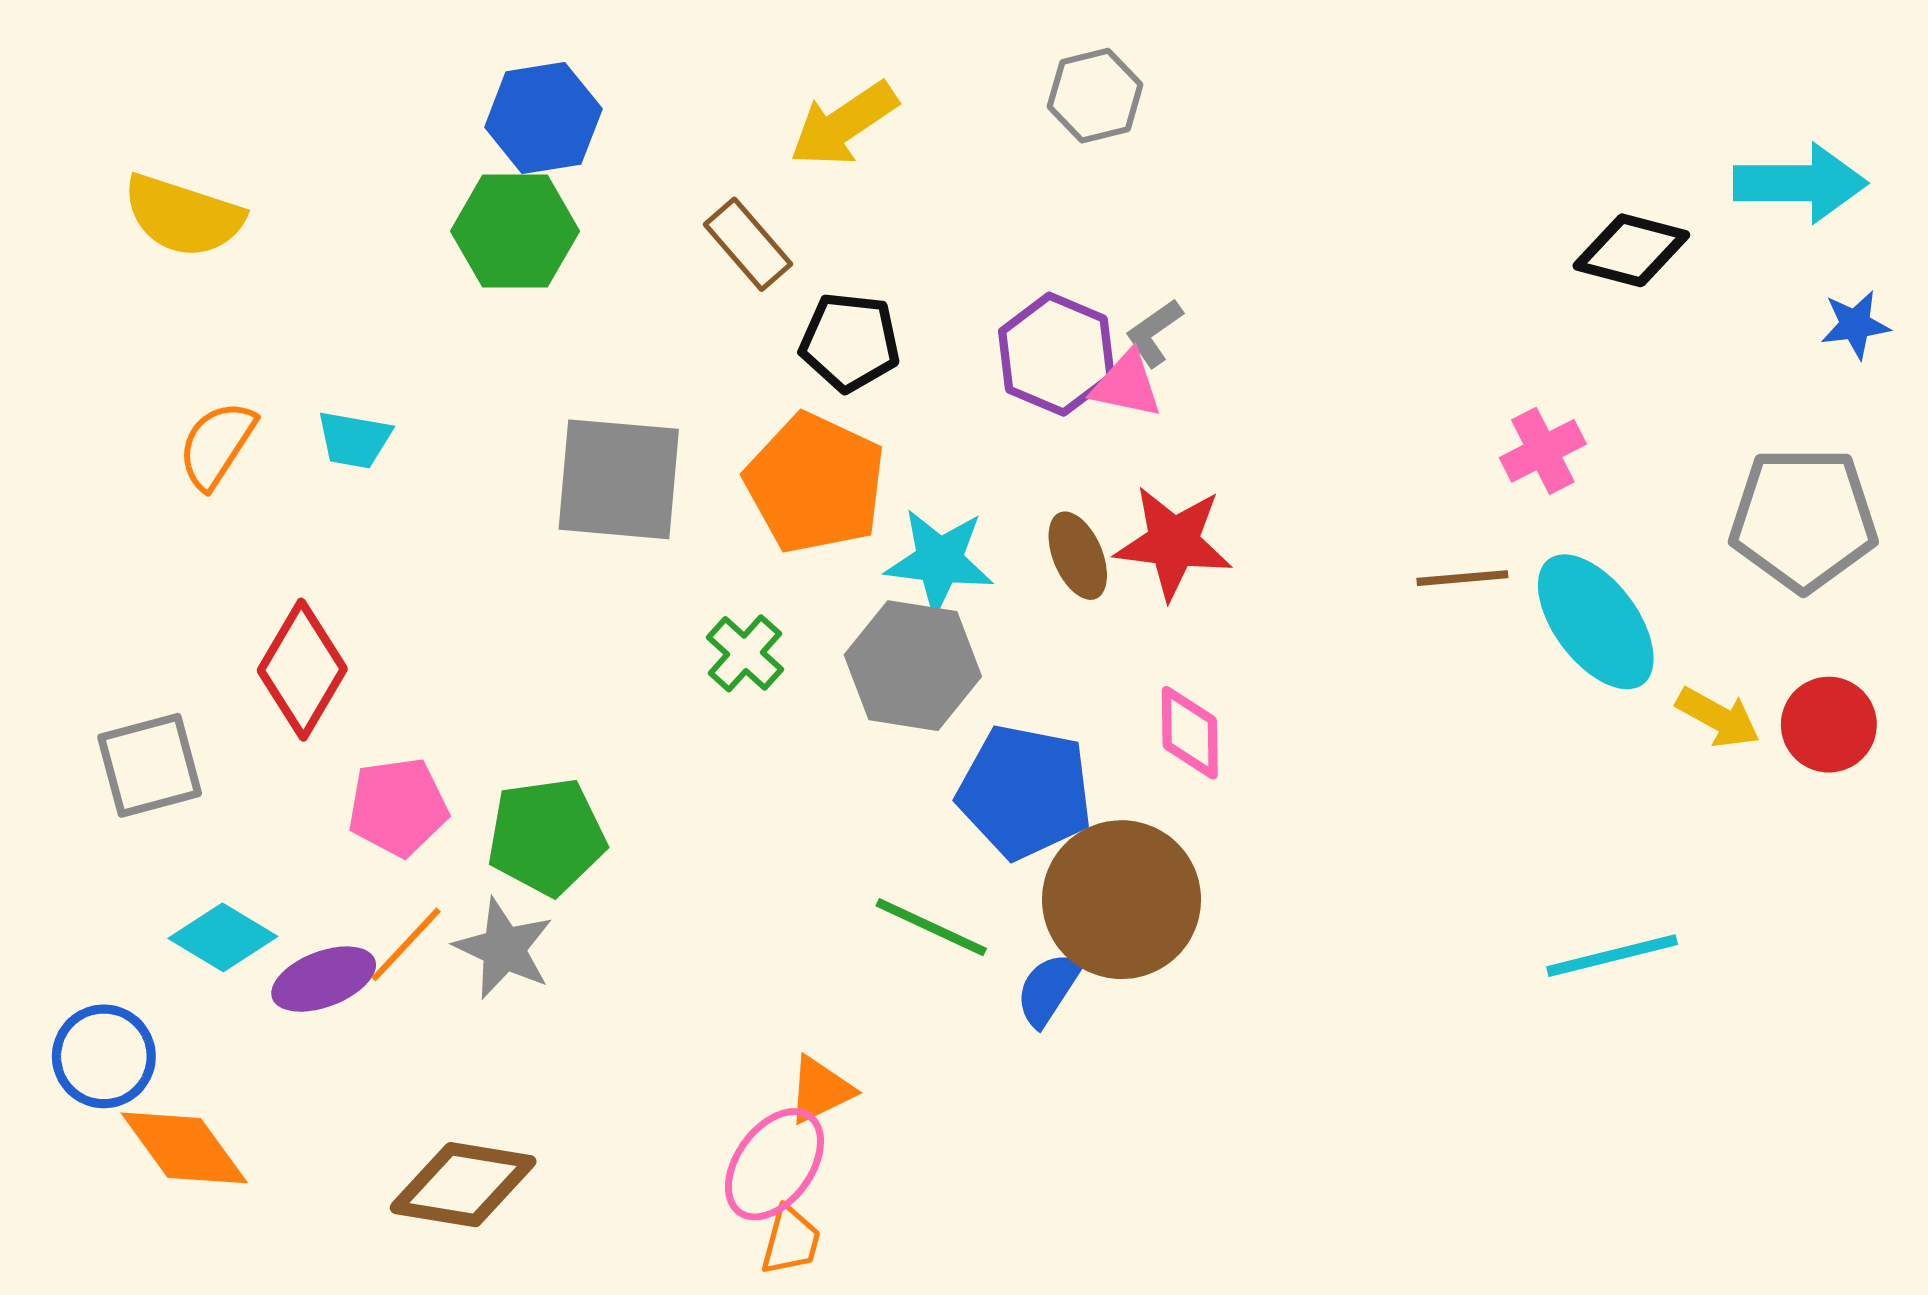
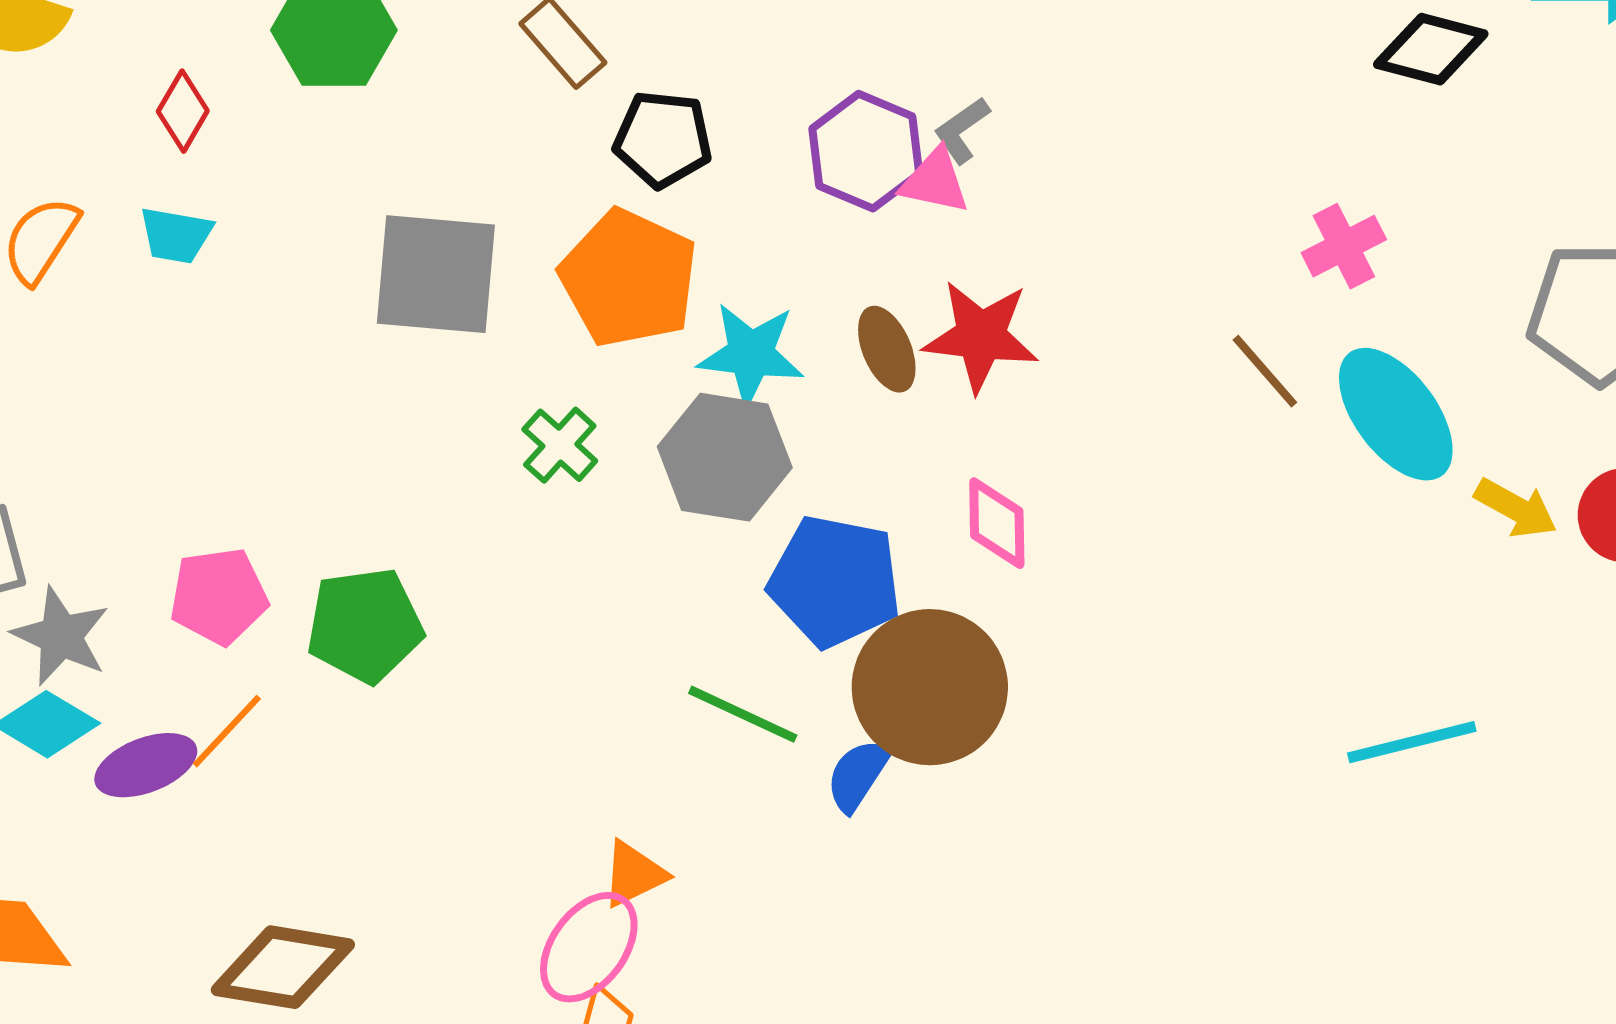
brown line: (1462, 578) -> (1265, 371), turned 54
red diamond: (302, 670) -> (183, 111), moved, size x0.6
gray star: (504, 948) -> (61, 636), moved

